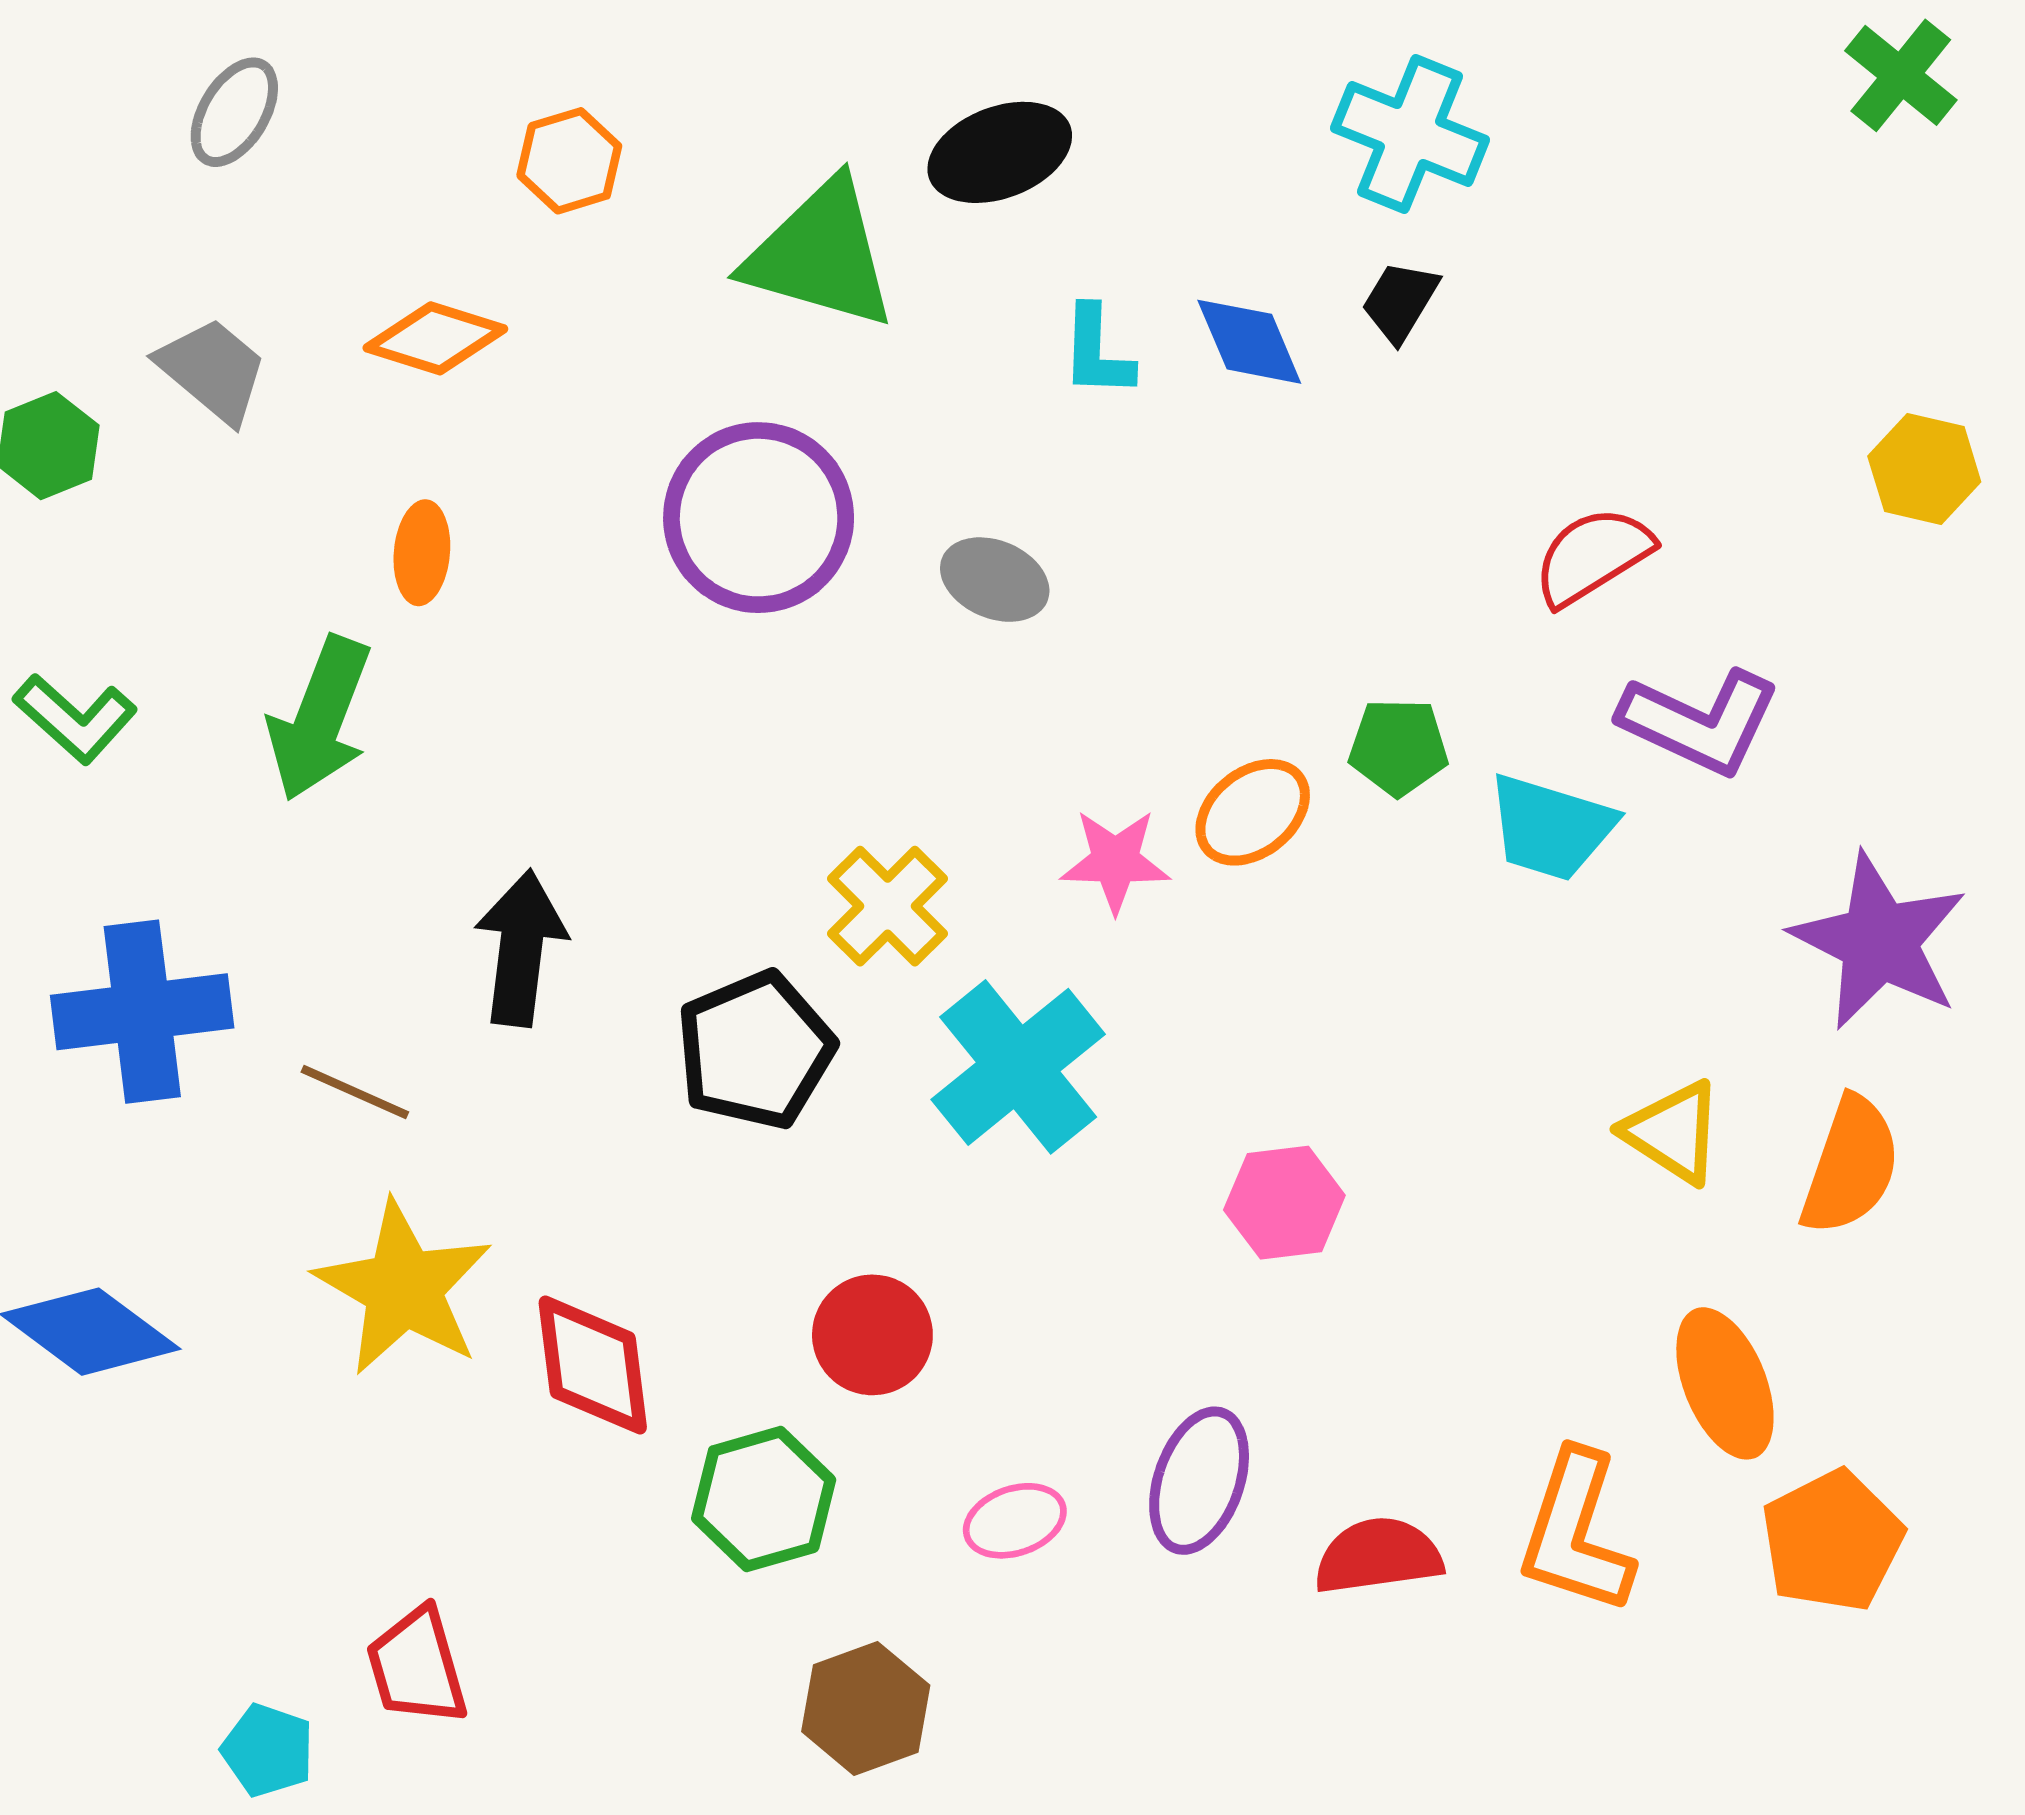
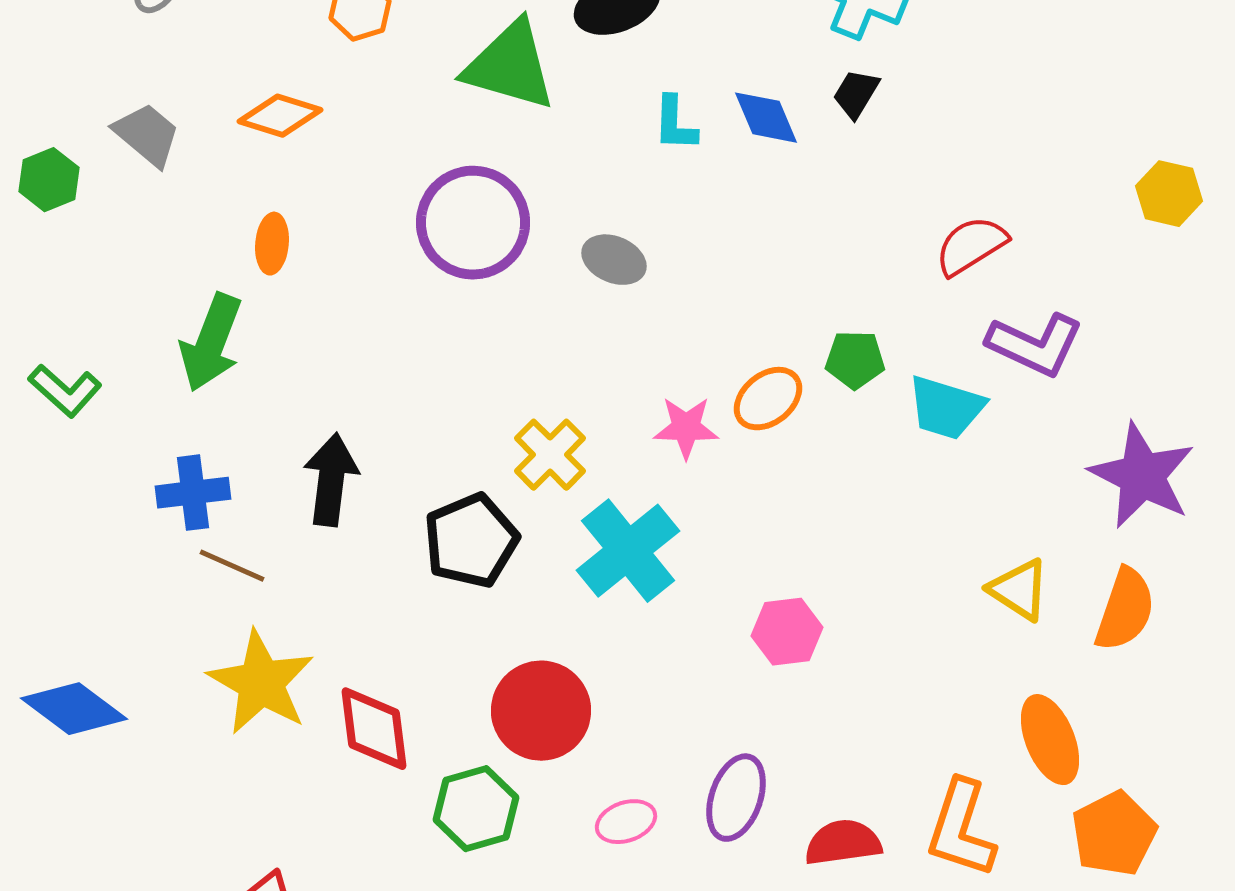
green L-shape: (75, 719) -> (65, 391), moved
blue cross: (142, 1012) -> (193, 493), moved, size x0.7
red circle: (872, 1335) -> (541, 711), size x1.4

